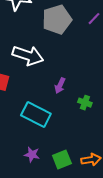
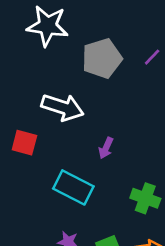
green cross: (85, 103) -> (145, 198), moved, size x1.5

